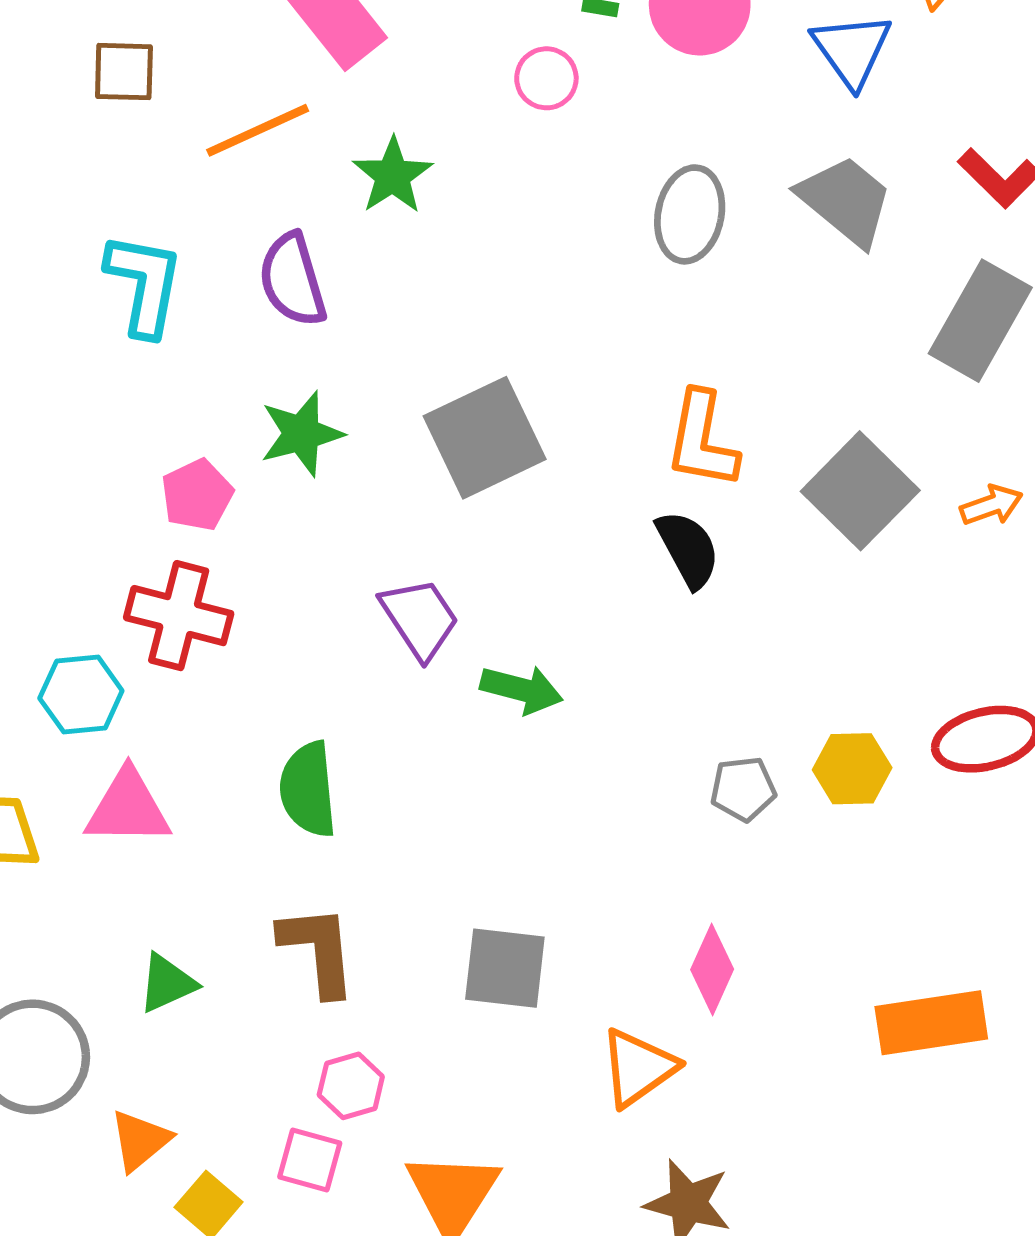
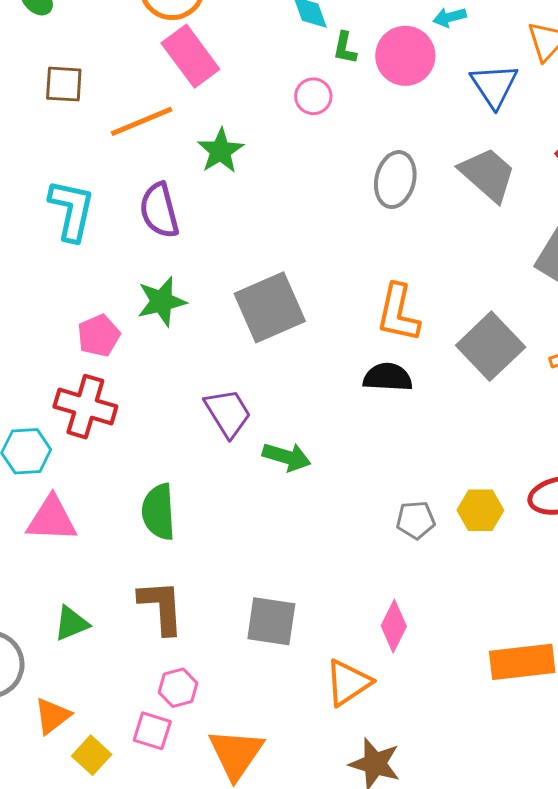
black semicircle: (688, 549) -> (388, 377), turned -60

